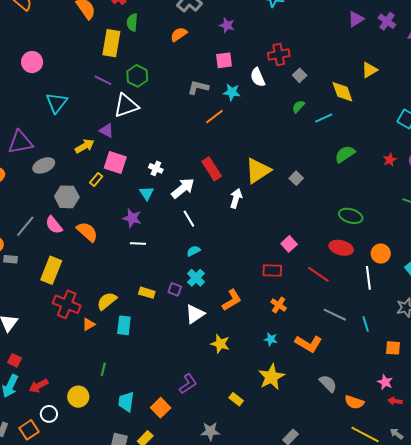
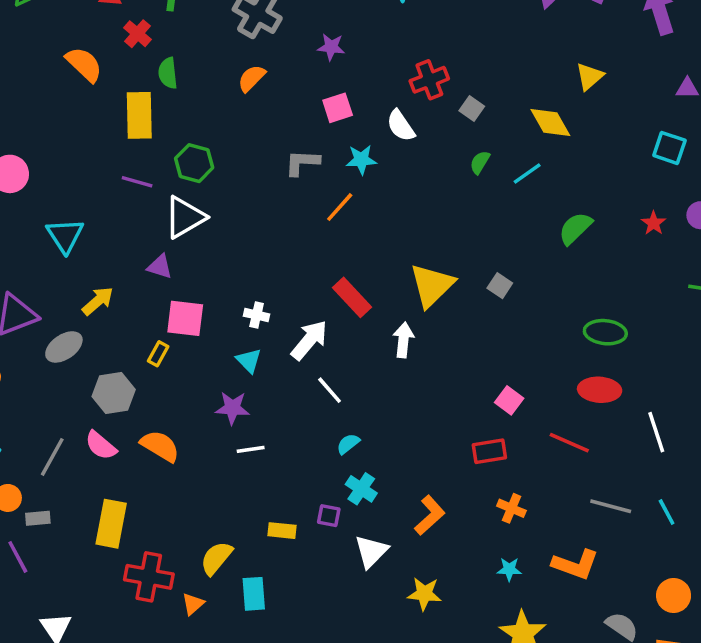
yellow arrow: (85, 146) -> (98, 301), moved
orange circle: (381, 254) -> (674, 595), moved

